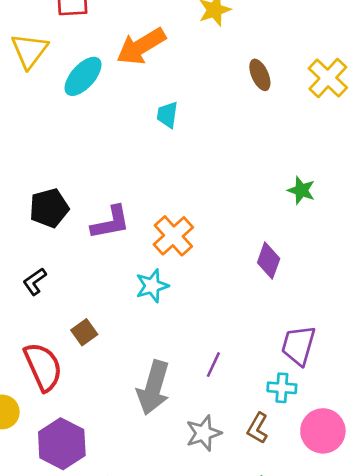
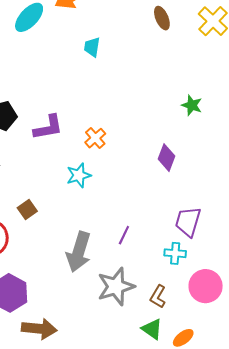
orange cross: (173, 236) -> (95, 138), size x0.7
brown L-shape: (258, 428) -> (158, 297), moved
gray star: (204, 433) -> (116, 286), size x1.4

